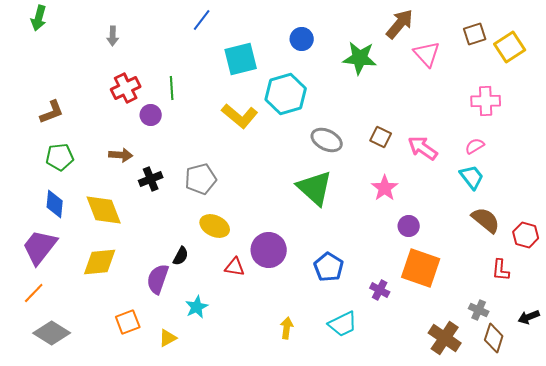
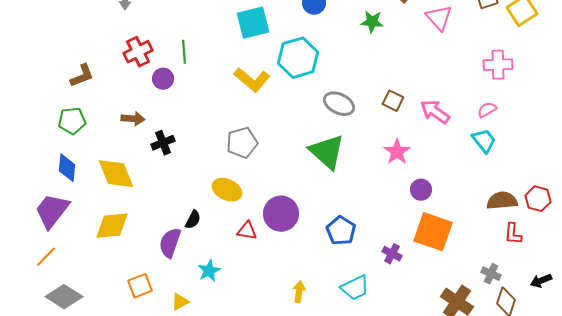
green star: (360, 58) -> (372, 22), size x0.7
brown L-shape: (52, 112) -> (82, 76), moved
gray pentagon: (201, 179) -> (242, 143), moved
brown semicircle: (486, 220) -> (502, 201), moved, turned -44

